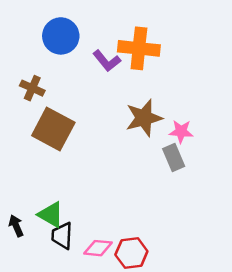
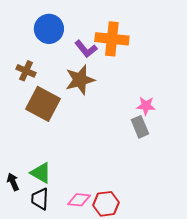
brown star: (144, 118) -> (80, 80), moved
black trapezoid: (62, 236) -> (40, 199), moved

